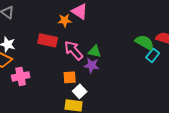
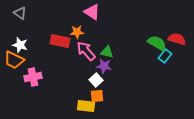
orange star: (65, 20) -> (77, 32), moved
orange square: (70, 77) -> (97, 96), moved
white square: (80, 91) -> (96, 80), moved

